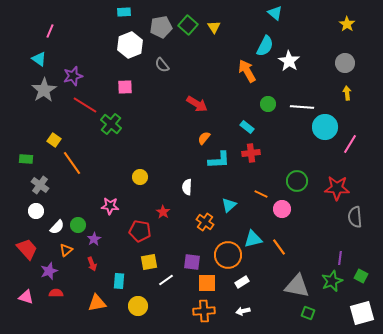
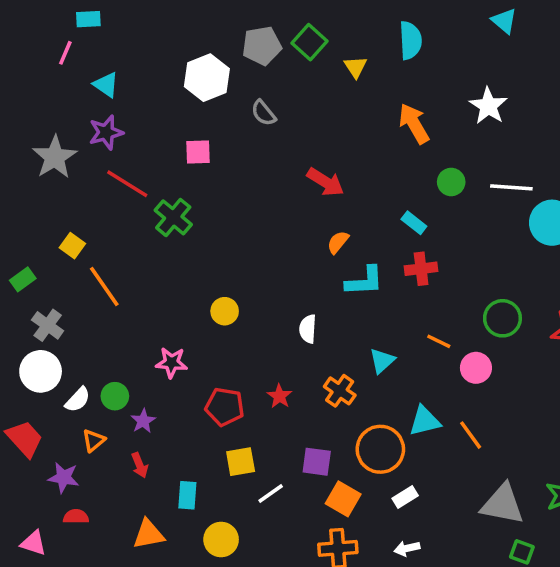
cyan rectangle: (124, 12) -> (88, 19), moved
cyan triangle: (275, 13) -> (504, 21), moved
yellow triangle: (214, 27) -> (356, 67), moved
cyan semicircle: (265, 46) -> (410, 40), moved, turned -30
cyan triangle: (39, 59) -> (106, 85), moved
green rectangle: (26, 159) -> (23, 279), turned -40
white circle: (36, 211) -> (41, 371), size x1.5
red star: (163, 212) -> (279, 396), moved
purple star: (49, 271) -> (64, 478), turned 30
orange square: (207, 283) -> (343, 499), turned 30
pink triangle: (26, 297) -> (33, 543), moved

